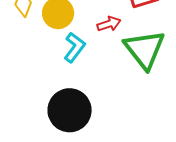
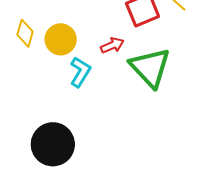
black circle: (70, 110) -> (53, 144), moved

